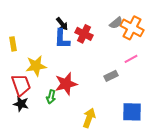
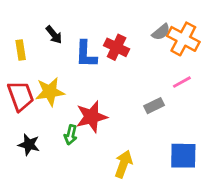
black arrow: (62, 24) -> (54, 35), moved
yellow rectangle: (13, 44) -> (21, 50), moved
red trapezoid: (21, 85) -> (21, 96), moved

